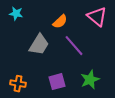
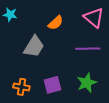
purple line: (74, 46) -> (88, 49), moved, turned -50
orange cross: (18, 84) -> (21, 87), moved

